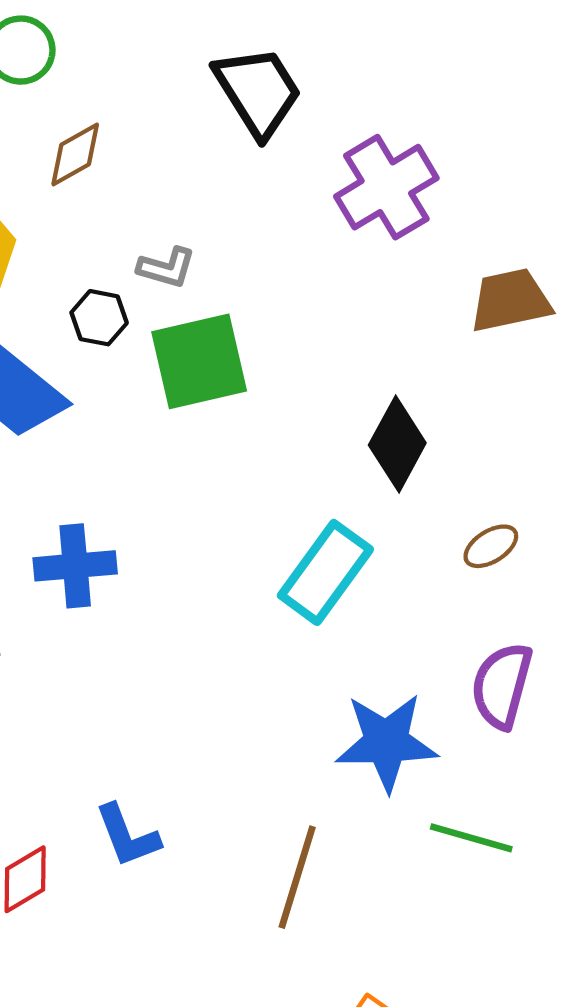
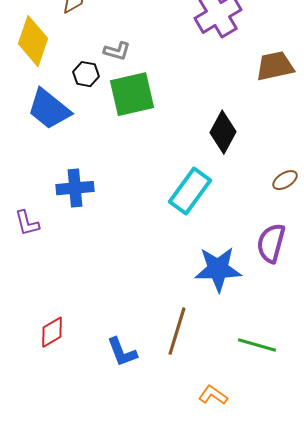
brown ellipse: (491, 546) -> (285, 180), moved
blue L-shape: (127, 836) -> (122, 352), moved
green line: (471, 838) -> (257, 345), moved

